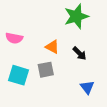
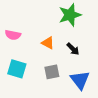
gray square: (46, 70) -> (52, 72), moved
blue triangle: (87, 87) -> (80, 80), size x1.5

